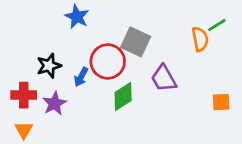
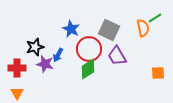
blue star: (77, 17) -> (71, 29), moved
gray square: (136, 42) -> (109, 30), moved
red circle: (108, 62) -> (89, 49), moved
purple star: (54, 104) -> (45, 64), moved, turned -30

